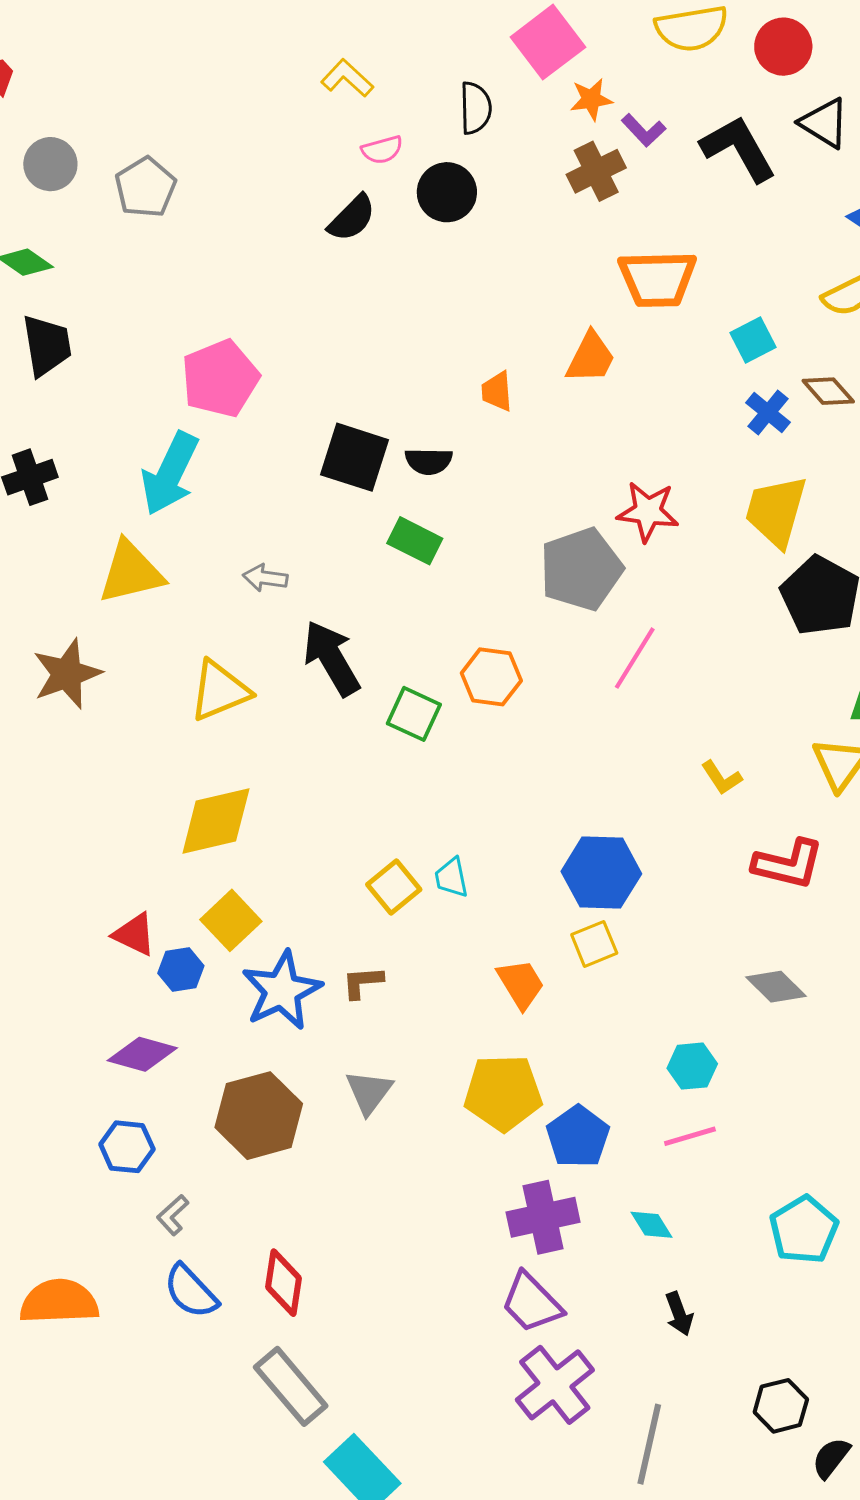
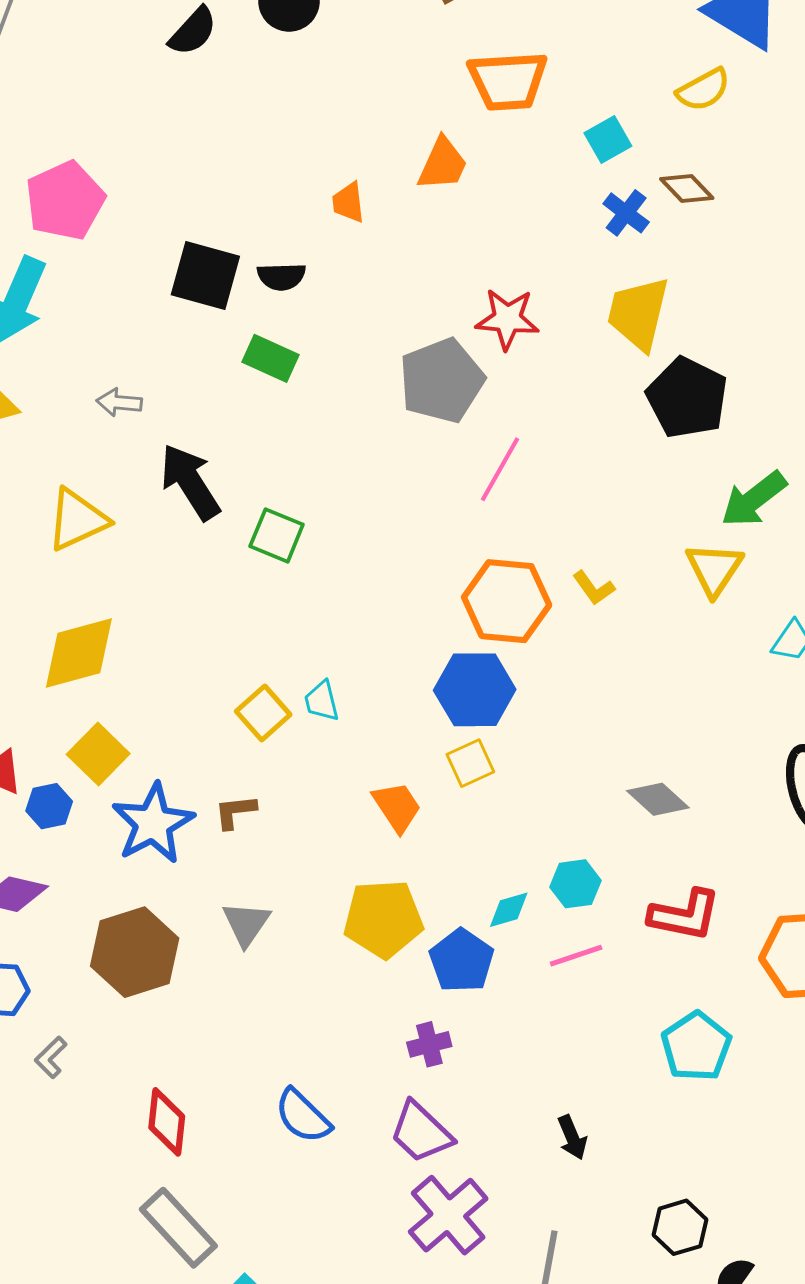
orange hexagon: (491, 677) -> (507, 601), moved, size x1.4
red L-shape: (788, 864) -> (685, 915), moved
purple cross: (543, 1217) -> (429, 1044), size x0.6
cyan diamond: (651, 1225) -> (509, 910), moved, turned -72
blue semicircle: (191, 1291) -> (303, 1116), moved

